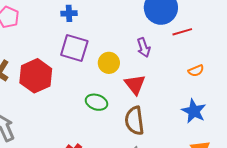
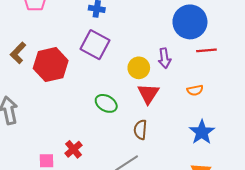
yellow circle: (109, 63) -> (139, 68), moved
orange semicircle: (196, 71) -> (195, 90), moved
brown semicircle: (134, 121) -> (140, 130), size x0.7

